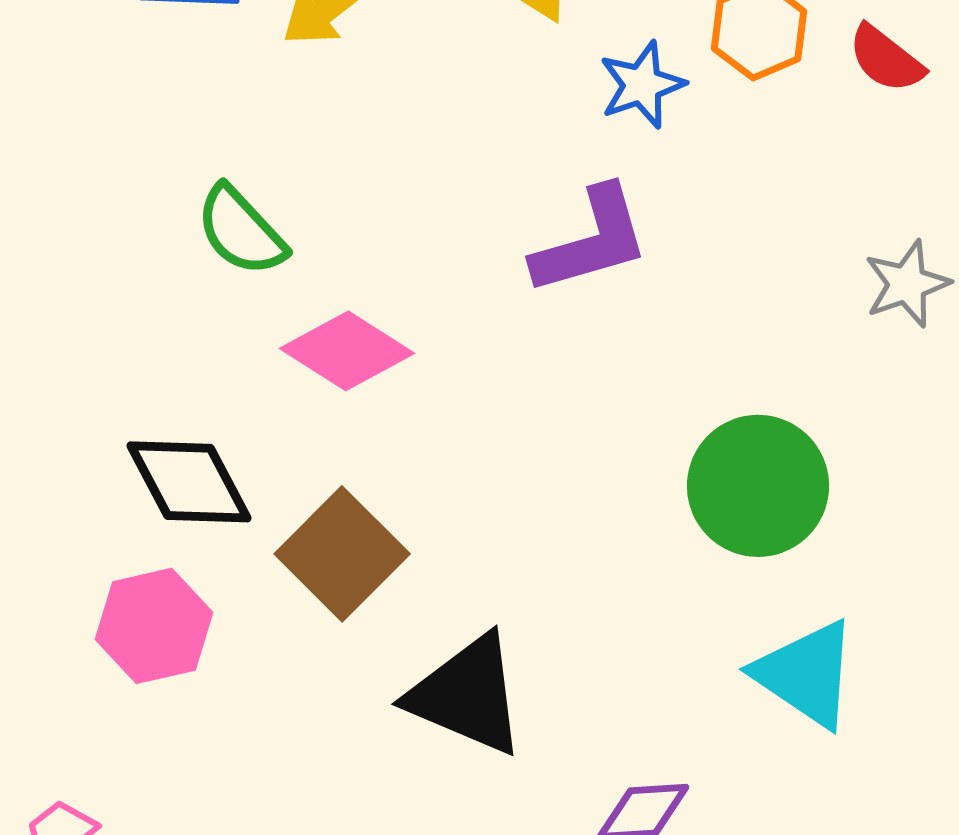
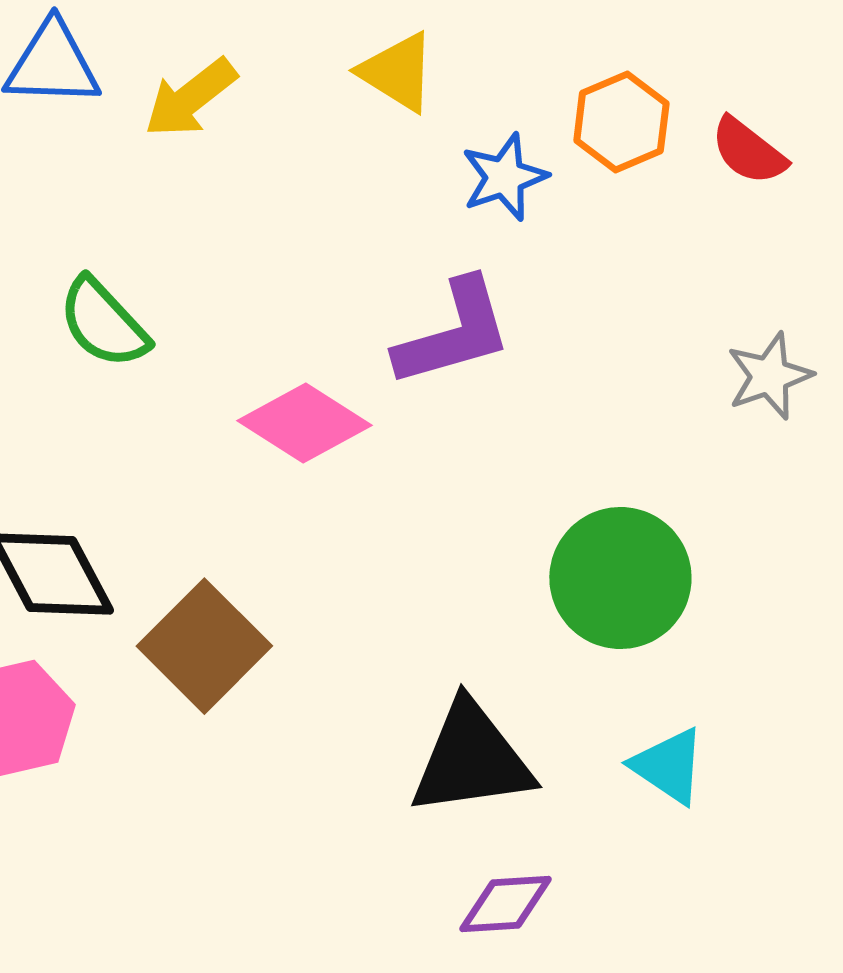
pink diamond: (347, 351) -> (304, 423), moved
cyan triangle: (806, 674) -> (668, 766), size x0.7
black triangle: (467, 695) -> (471, 759), moved, turned -31

